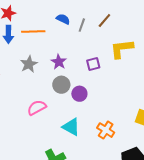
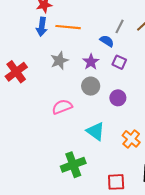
blue semicircle: (63, 19) -> (107, 41), moved
purple square: (93, 64) -> (119, 62), moved, turned 32
purple circle: (79, 94) -> (118, 98), moved

